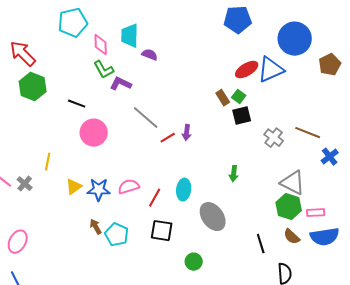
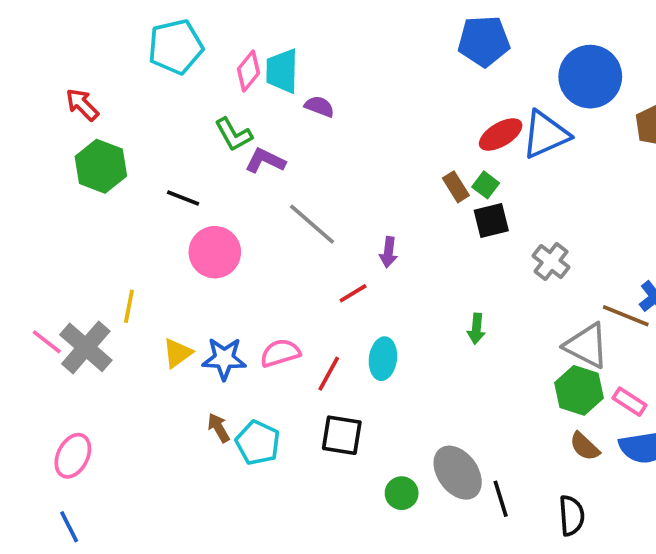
pink diamond: (101, 45) -> (248, 71), moved, turned 40
red arrow: (23, 54) -> (82, 105), size x0.7
brown line: (308, 133) -> (626, 316), moved
red line: (168, 138) -> (353, 293), moved
gray cross: (25, 184) -> (86, 347), size x1.8
pink rectangle: (316, 213) -> (629, 402), turned 36
gray ellipse: (213, 217) -> (458, 473), moved
black line: (261, 244) -> (501, 499), moved

